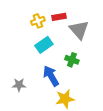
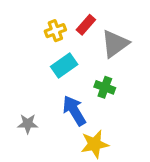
red rectangle: (59, 17) -> (86, 25), turned -40
gray triangle: (79, 30) -> (115, 44), turned 35

